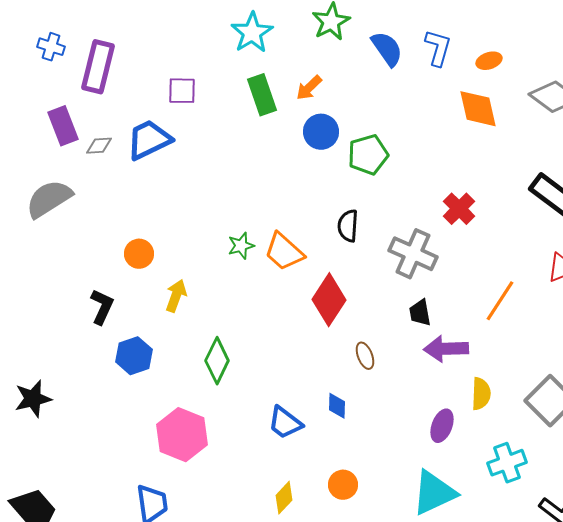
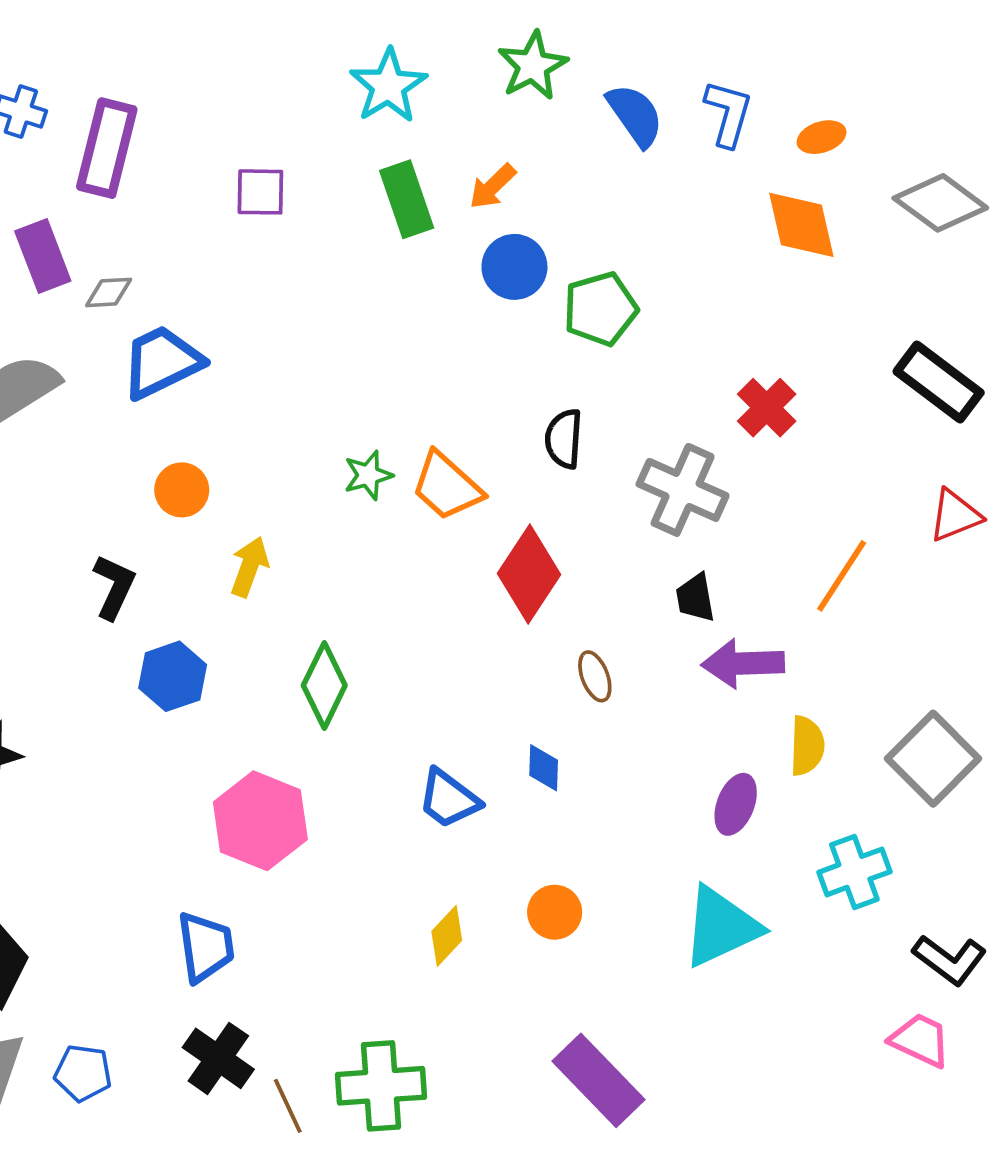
blue trapezoid: (149, 140) -> (162, 362), moved

